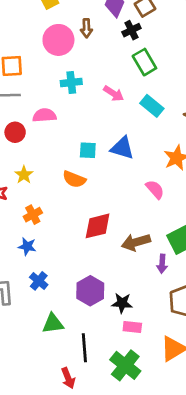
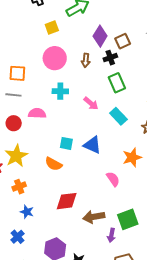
brown arrow: (86, 28) -> (86, 60), moved
yellow star: (24, 175) -> (16, 156), size x1.6
blue star: (27, 246) -> (27, 212), moved

